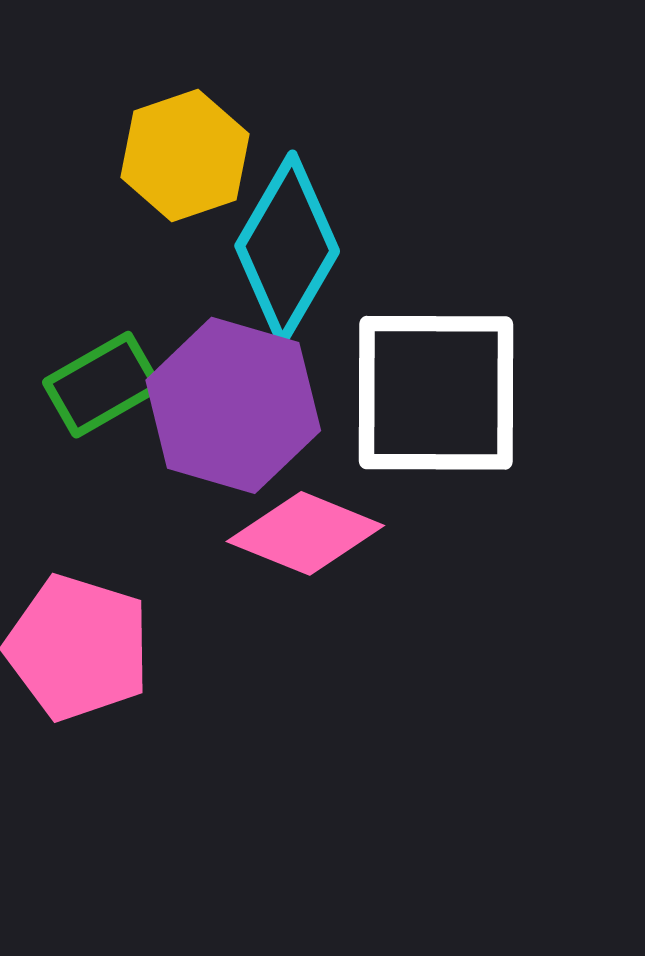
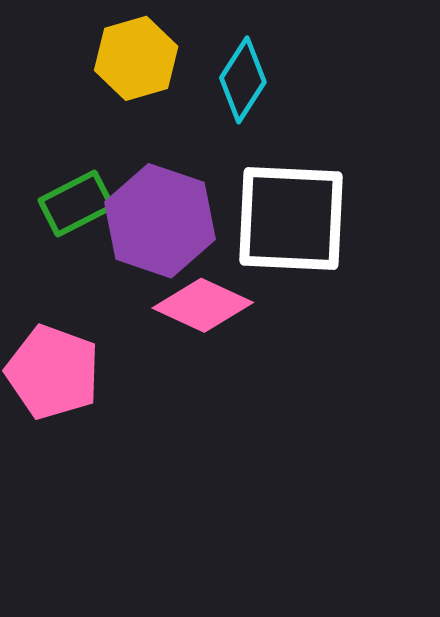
cyan diamond: (287, 249) -> (243, 80), moved, size x0.7

